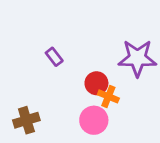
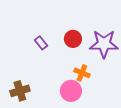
red circle: (96, 83) -> (73, 39), moved

